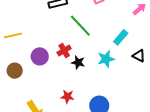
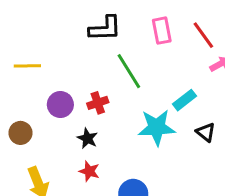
cyan star: (106, 59) -> (157, 127), size x1.4
black star: (78, 62) -> (87, 138), moved
brown circle: (15, 71) -> (20, 133), moved

